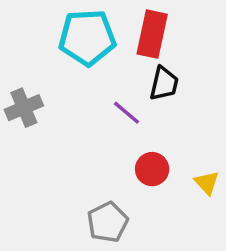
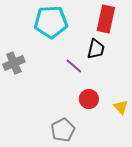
red rectangle: (152, 34) -> (106, 19), moved

